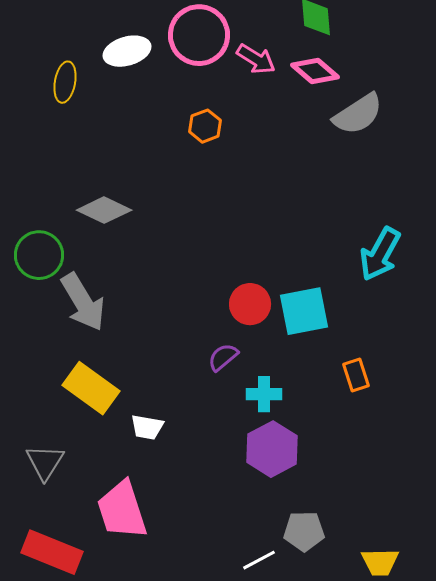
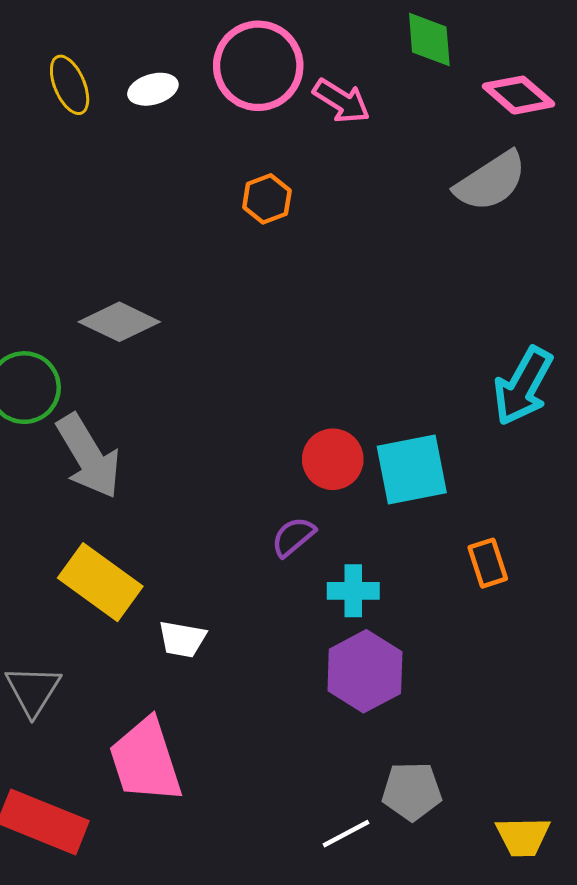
white ellipse: (127, 51) -> (153, 89), size x0.7
pink diamond: (315, 71) -> (519, 95), moved
yellow ellipse: (65, 82) -> (70, 85), moved, turned -33

